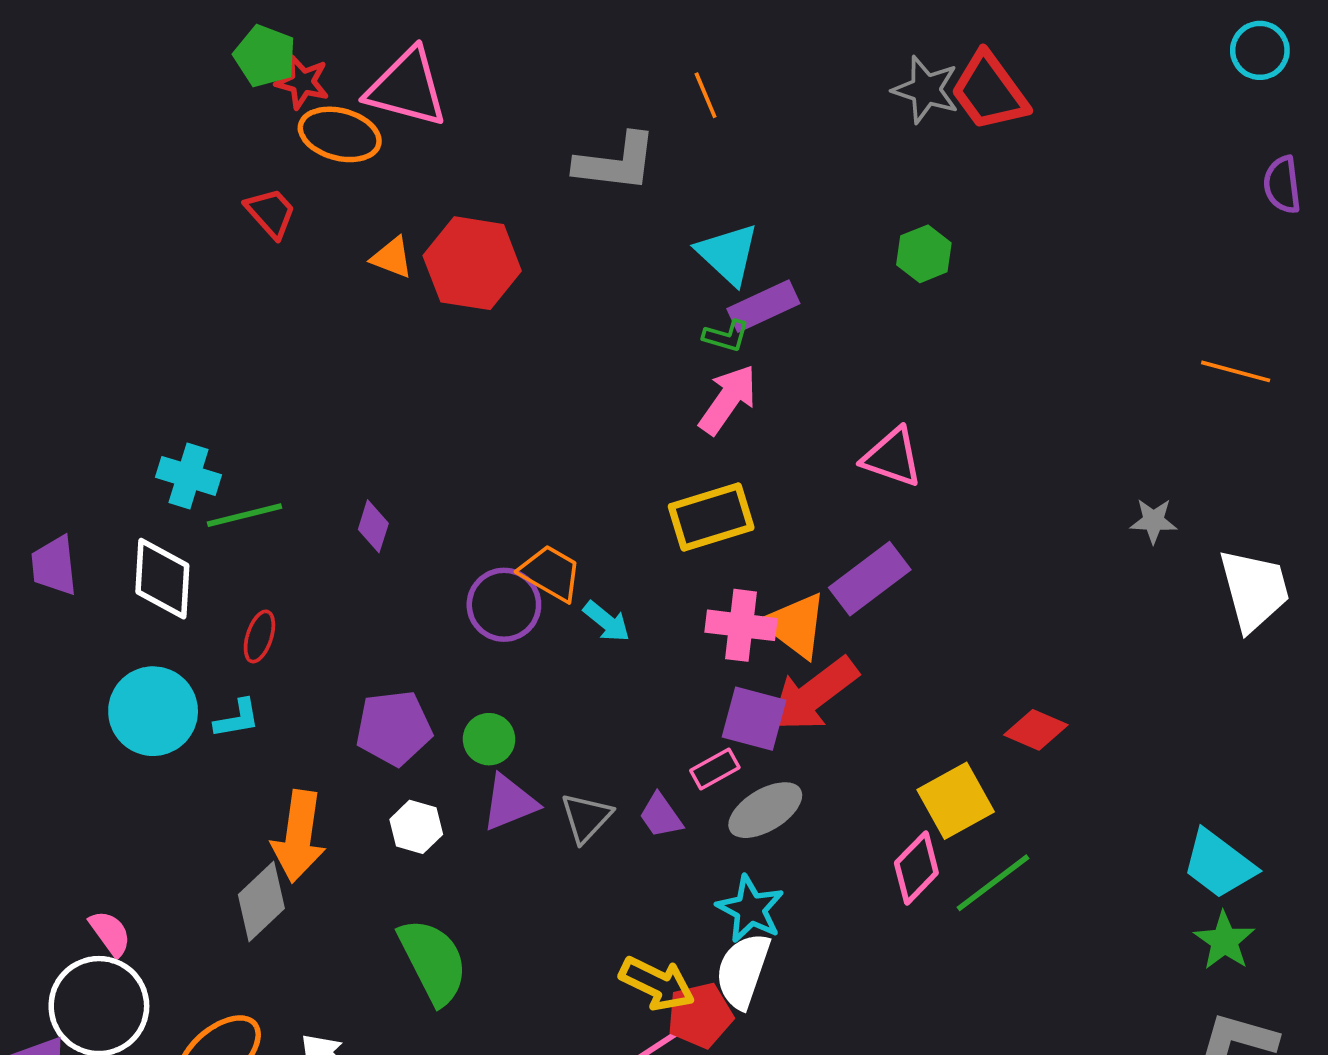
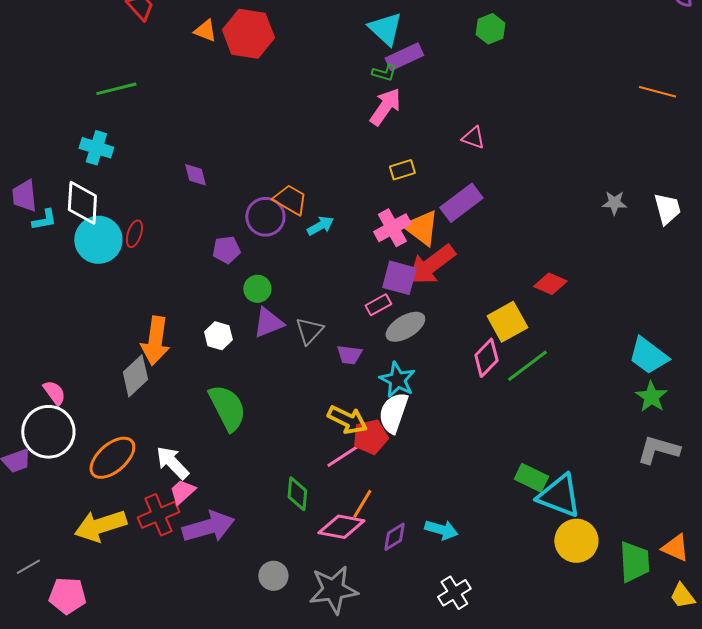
pink triangle: (892, 457) -> (473, 138), size x0.7
green line: (245, 515) -> (116, 89), moved
yellow rectangle: (711, 517) -> (402, 170), moved, size x0.6
gray star: (1153, 521) -> (614, 203), moved
purple diamond: (373, 526) -> (195, 175), turned -32
white trapezoid: (1254, 590) -> (667, 209), size x0.7
cyan arrow: (607, 622) -> (320, 226), turned -68
pink cross: (741, 625) -> (392, 228), turned -36
cyan circle: (153, 711) -> (98, 240), moved
cyan L-shape: (237, 719) -> (44, 220), moved
purple pentagon: (394, 728) -> (226, 250), moved, size x0.7
purple trapezoid: (661, 816) -> (349, 355), moved, turned -48

